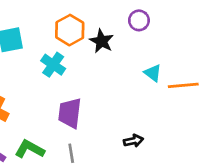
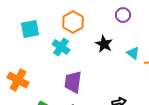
black star: (102, 41) -> (104, 44), moved

